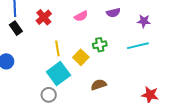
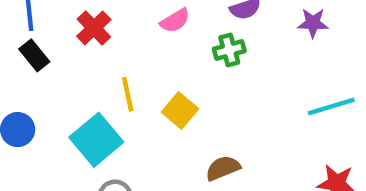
green cross: (100, 45) -> (229, 50), moved
cyan line: (138, 46) -> (331, 107), moved
cyan square: (58, 74) -> (96, 140), moved

